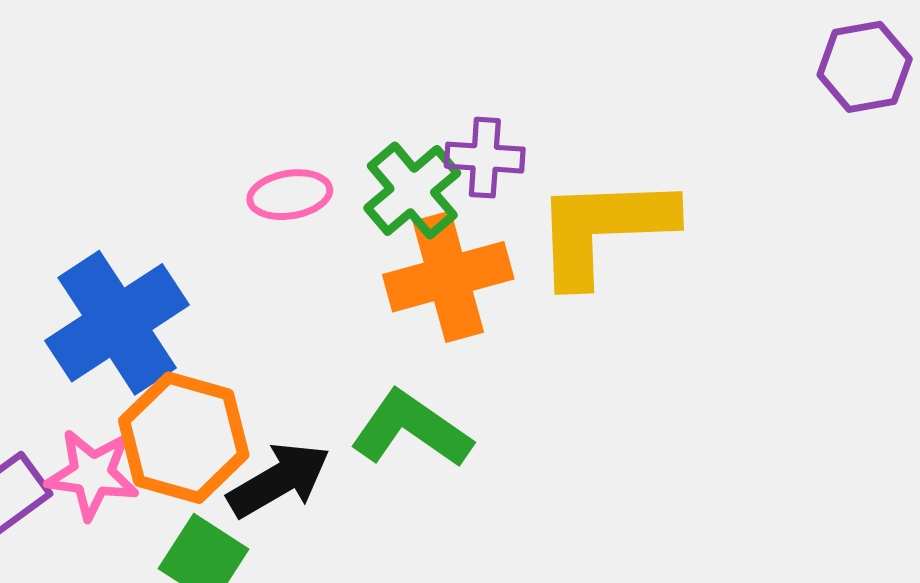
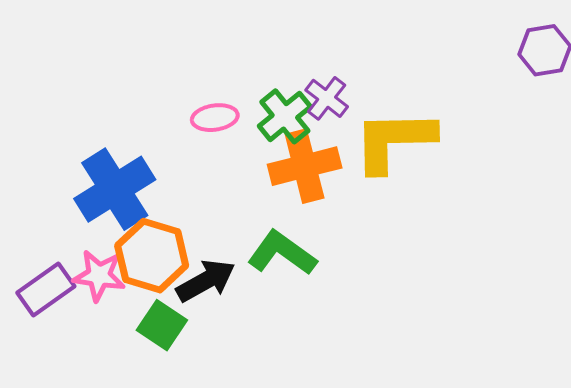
purple cross: (485, 158) -> (327, 98), turned 33

